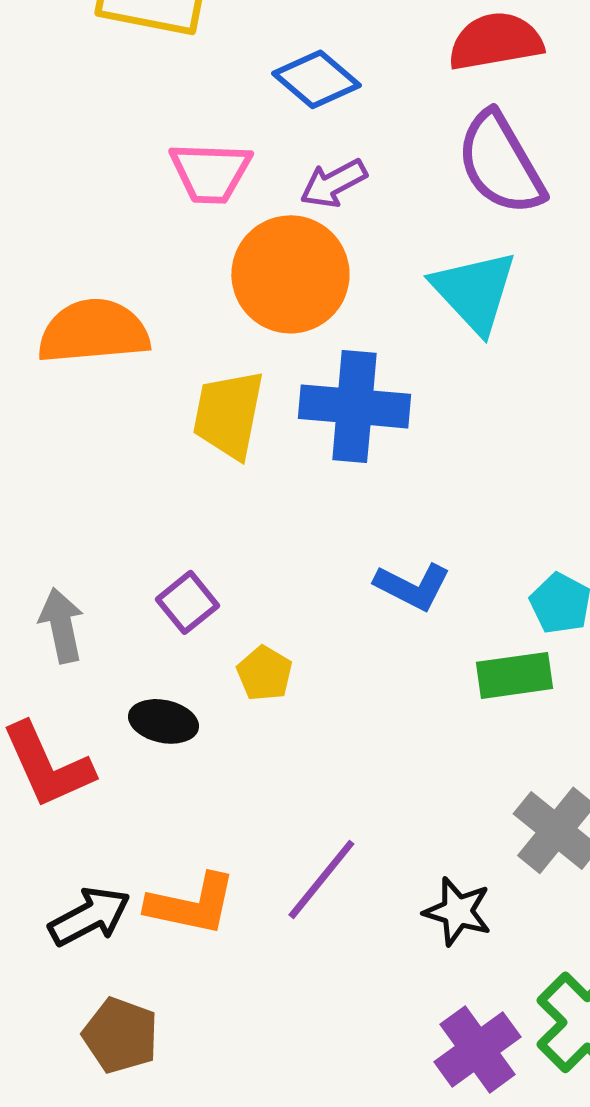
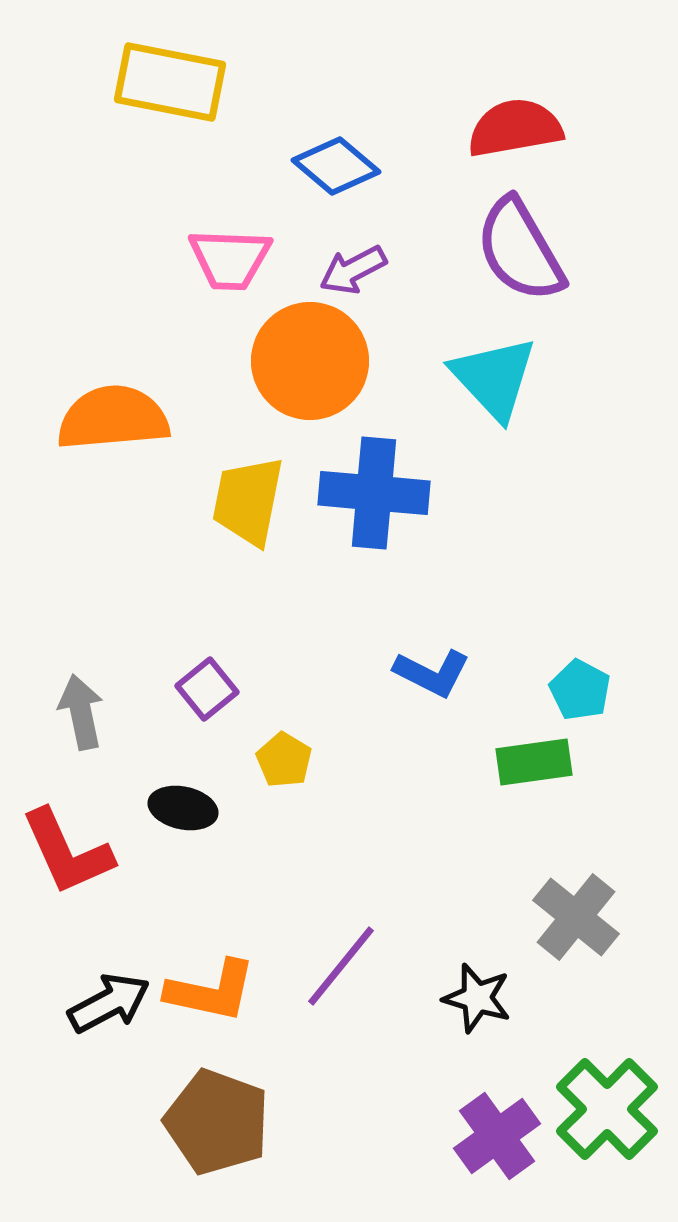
brown pentagon: (120, 1035) -> (217, 1122), moved, size x1.4

